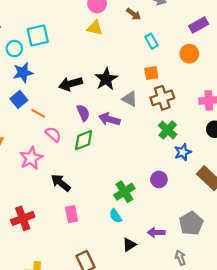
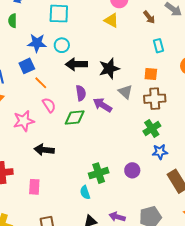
cyan circle: (14, 49) -> (62, 45), moved
black arrow: (61, 183) -> (44, 150), turned -48
pink rectangle: (71, 214) -> (34, 187), moved

